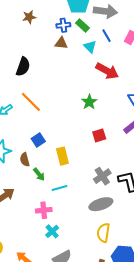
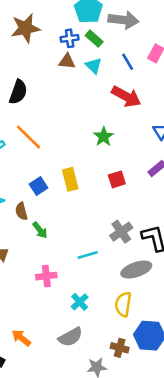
brown star: (29, 17) -> (25, 28), size x1.6
blue line: (106, 36) -> (128, 62), moved
cyan triangle: (90, 47) -> (94, 66), moved
yellow rectangle: (62, 156) -> (70, 179), moved
cyan line: (60, 188) -> (88, 255), moved
gray ellipse: (101, 204) -> (136, 270), moved
cyan cross: (52, 231) -> (80, 302), moved

